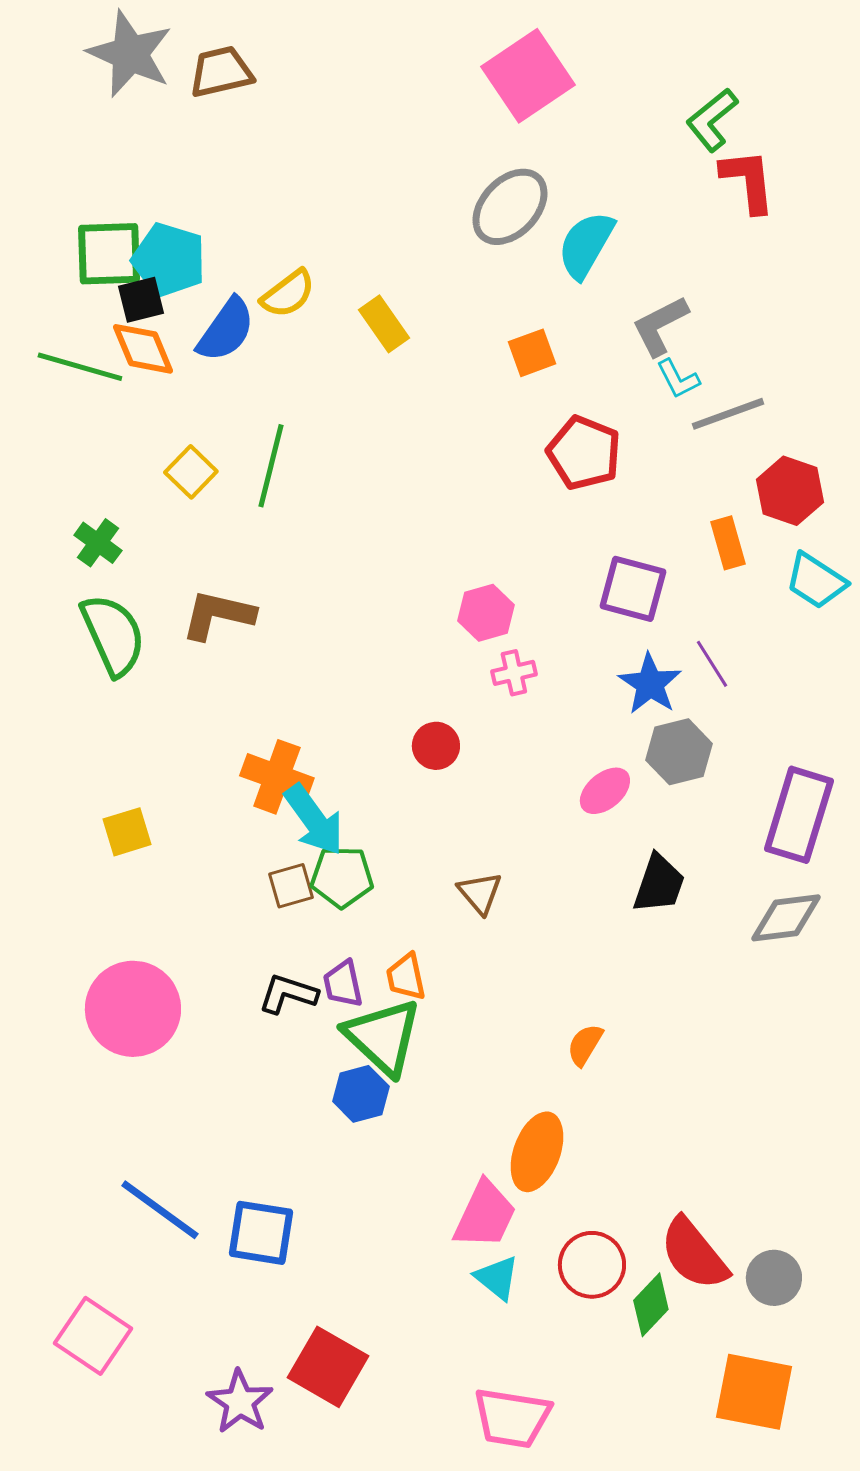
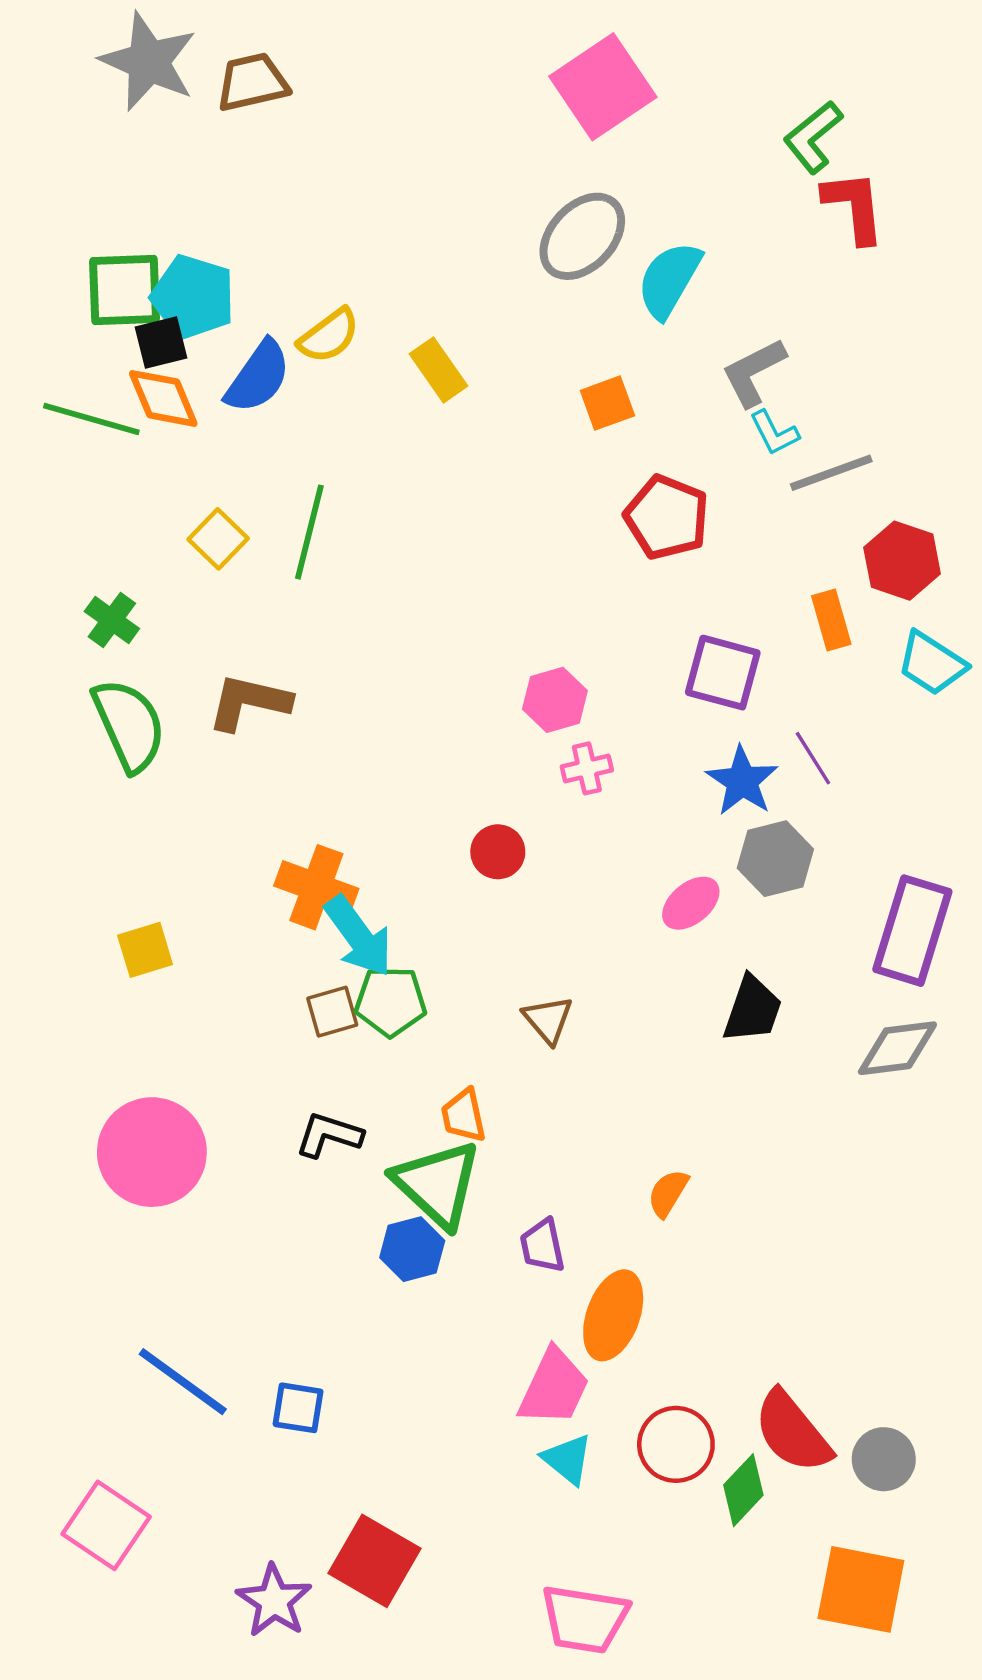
purple trapezoid: (343, 984) -> (542, 1246), moved
blue square: (261, 1233) -> (298, 1408), size x0.7

